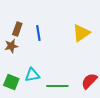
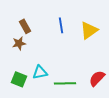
brown rectangle: (17, 29) -> (25, 26), turned -48
blue line: (38, 33) -> (61, 25), moved

